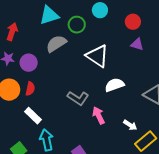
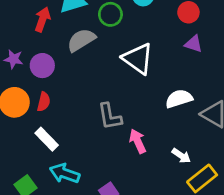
red arrow: (12, 32) -> (43, 19), moved
white semicircle: (114, 85) -> (179, 99), moved
gray L-shape: (78, 98) -> (110, 116), turned 45
cyan arrow: (46, 140) -> (65, 173), turned -60

